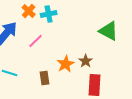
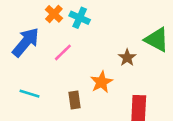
cyan cross: (49, 14) -> (80, 18), turned 35
brown star: (86, 61) -> (127, 58), moved

